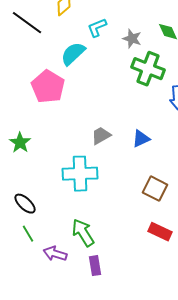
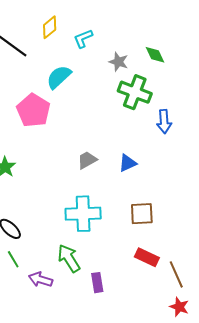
cyan L-shape: (97, 28) -> (83, 38), moved
cyan cross: (80, 174) -> (83, 214), moved
brown square: (155, 189) -> (142, 214), turned -30
purple rectangle: (95, 266) -> (97, 283), moved

